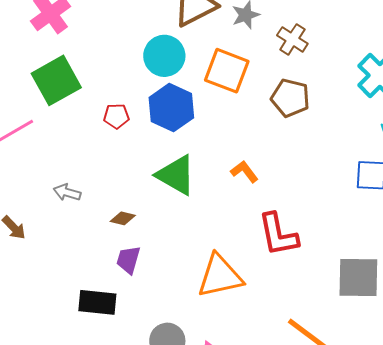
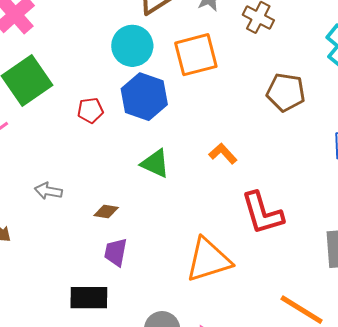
orange square: (227, 71) -> (196, 55), turned -30
brown pentagon: (290, 98) -> (286, 92), moved
green triangle: (176, 175) -> (155, 163), size x0.7

